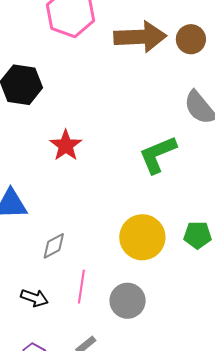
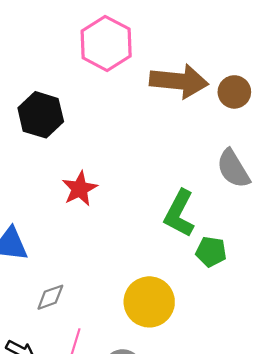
green L-shape: (158, 155) -> (179, 213), turned -48
green pentagon: (198, 235) -> (211, 252), moved

